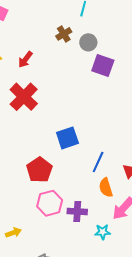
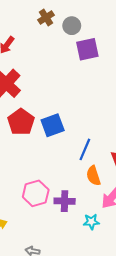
purple square: (103, 65) -> (87, 49), turned -30
red pentagon: (39, 170) -> (21, 122), moved

